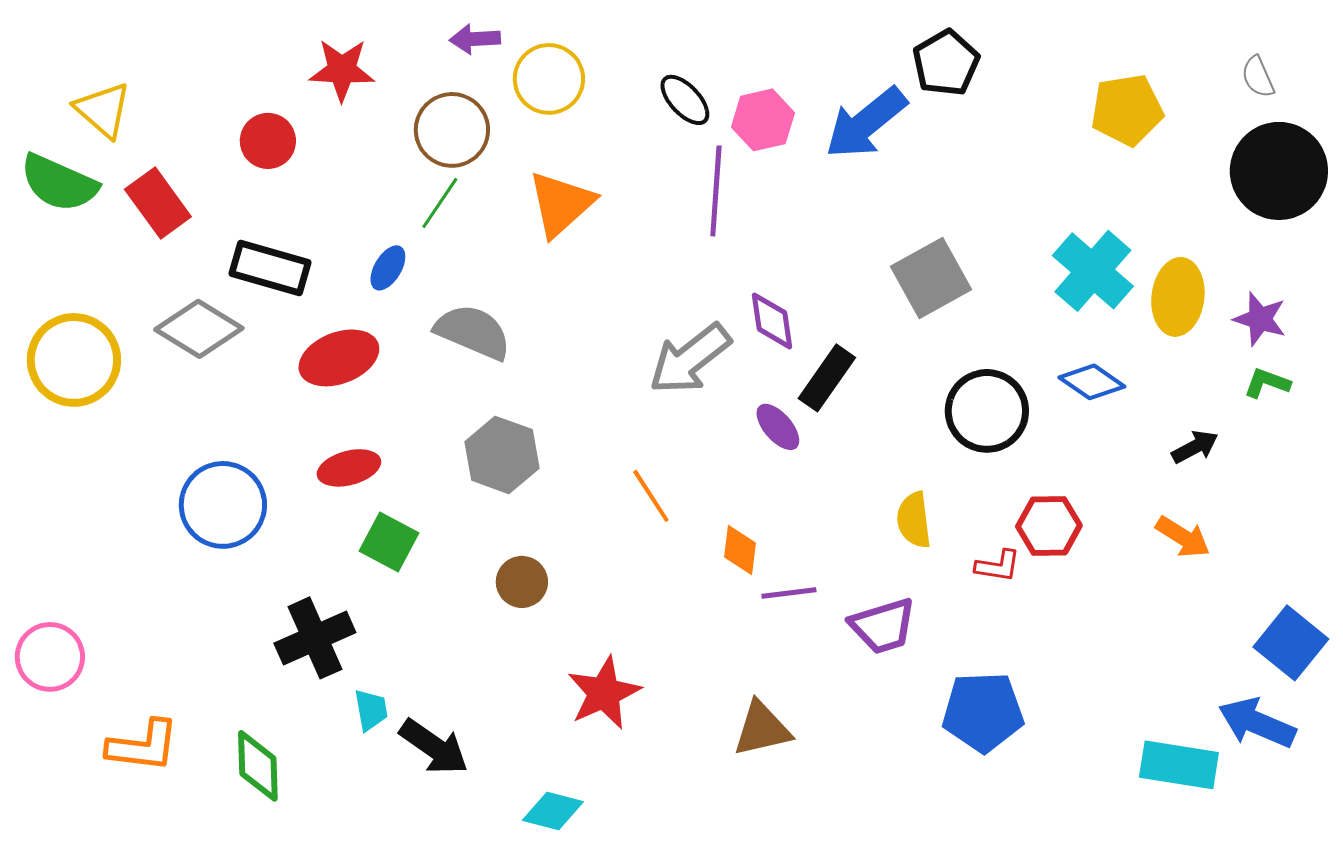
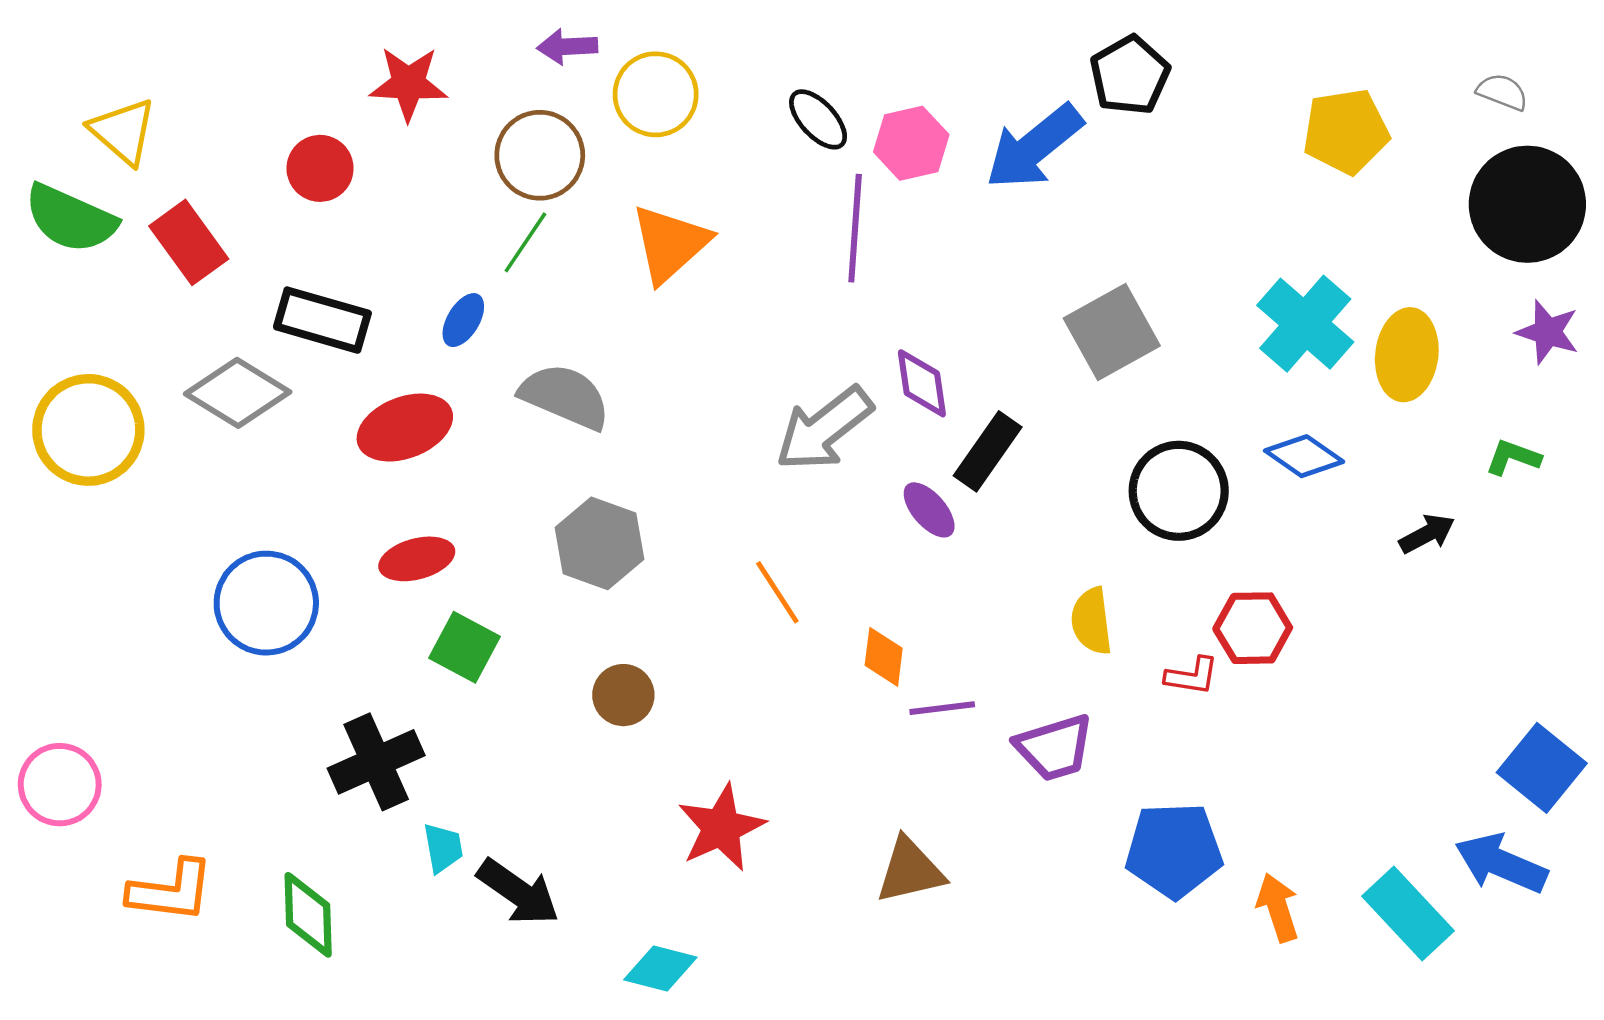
gray semicircle: (1258, 77) -> (1502, 92), turned 135
purple star: (1260, 319) -> (1548, 332), moved
orange arrow: (1183, 537) -> (1278, 908), moved, turned -140
cyan rectangle: (1179, 765) -> (1408, 914), turned 38

